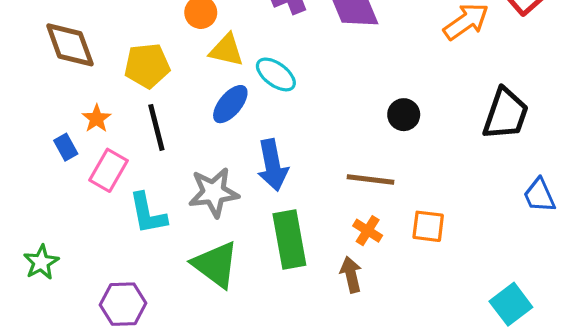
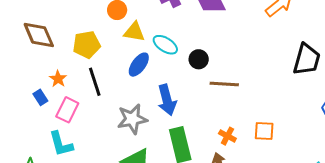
black circle: (404, 115) -> (199, 59), moved
brown line: (371, 179) -> (224, 84), moved
cyan L-shape: (148, 214) -> (61, 144), moved

